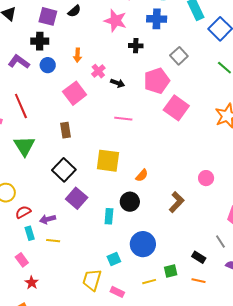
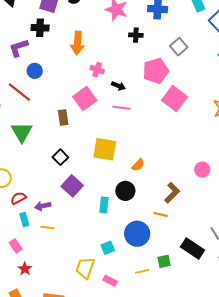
orange arrow: (77, 55) -> (77, 43), size x1.6
purple L-shape: (19, 62) -> (18, 48), turned -55
blue circle: (48, 65) -> (35, 71), moved
pink cross: (98, 71) -> (97, 70), moved, turned -32
black arrow: (118, 83) -> (118, 86), moved
pink square: (75, 93) -> (85, 98), moved
red line: (21, 106) -> (19, 92), turned -30
black square: (64, 170) -> (60, 157), size x0.7
black rectangle: (199, 257) -> (193, 249), size x1.6
orange line: (199, 281) -> (161, 214), moved

